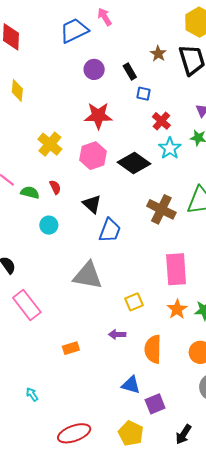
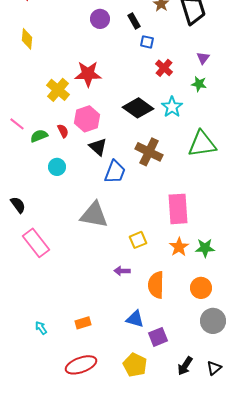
red star: (98, 116) -> (88, 74), moved
cyan star: (170, 148) -> (172, 107), moved
pink hexagon: (93, 156) -> (87, 119), moved
green semicircle: (30, 192) -> (39, 136), turned -36
brown cross: (161, 209) -> (149, 152), moved
orange rectangle: (71, 348) -> (83, 323), moved

